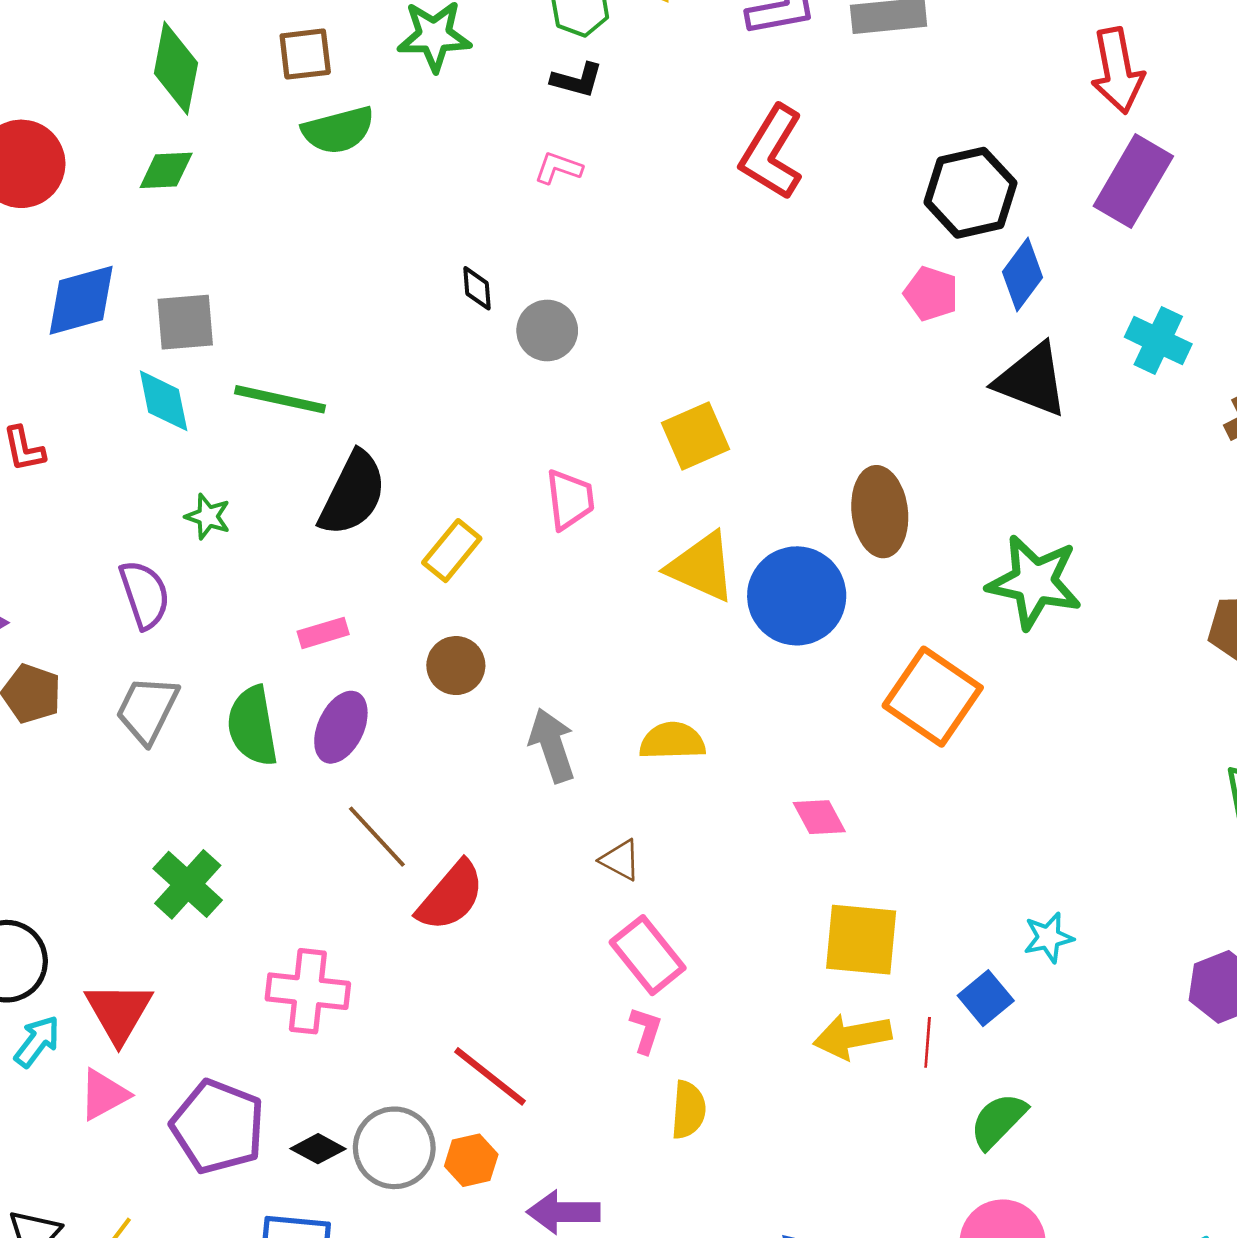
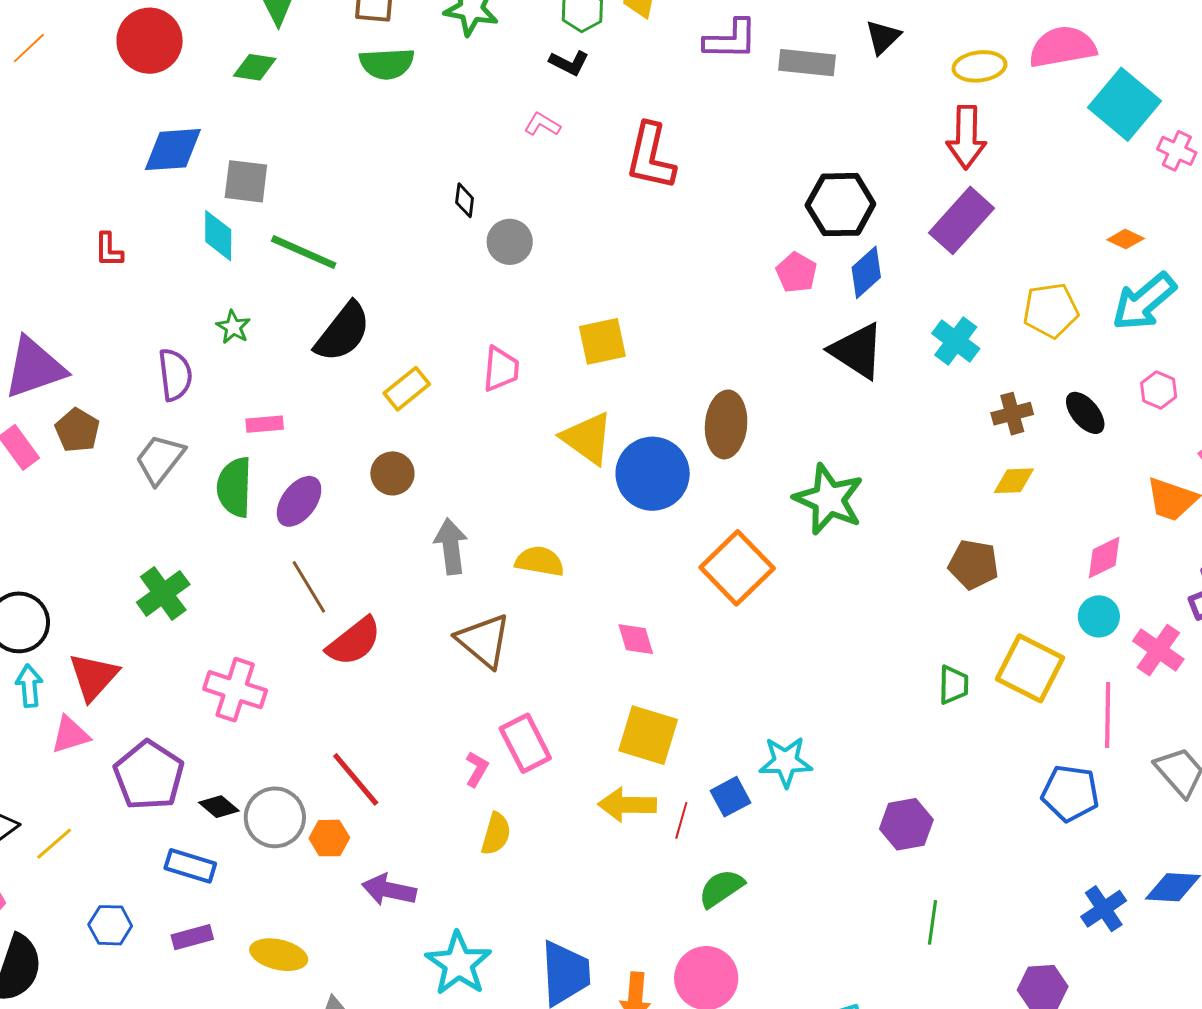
red L-shape: (772, 153) -> (651, 157), moved, turned -30
pink rectangle: (323, 633) -> (265, 424), moved
brown triangle: (620, 860) -> (484, 641), size x1.8
cyan star: (1048, 938) -> (786, 762), size x1.4
pink rectangle: (648, 955) -> (525, 743), moved
cyan arrow: (37, 1041) -> (29, 686), turned -54

